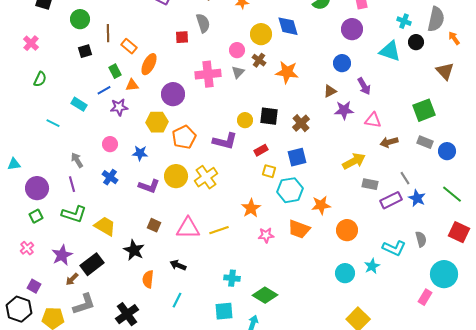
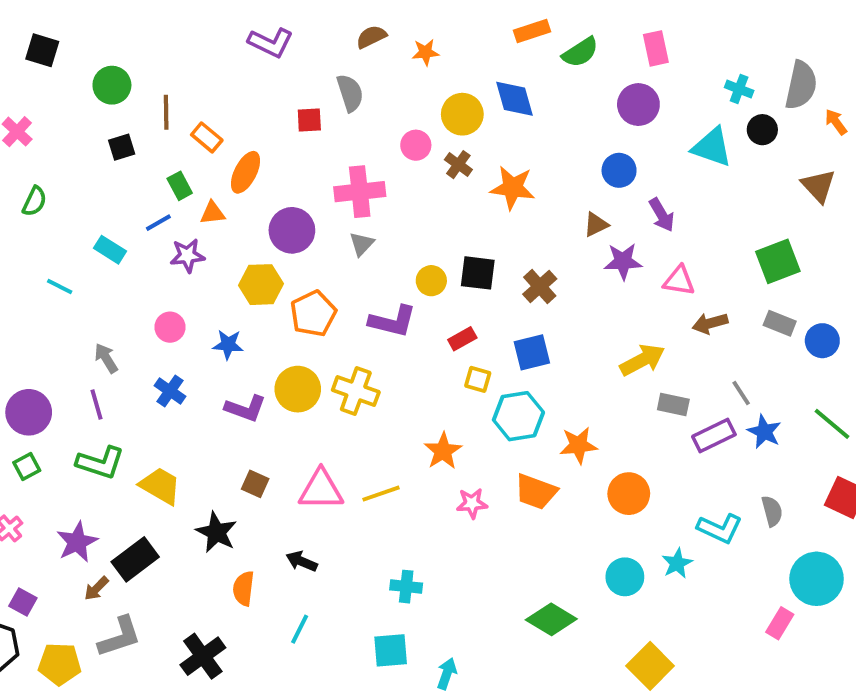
gray triangle: (238, 72) -> (362, 244), moved
yellow cross: (206, 177) -> (356, 391), turned -35
green diamond: (265, 295) -> (551, 619), moved

